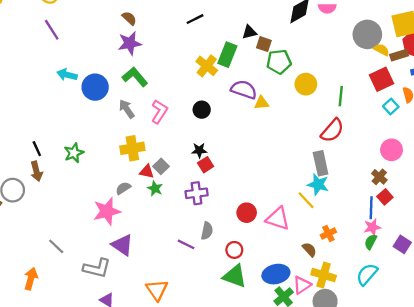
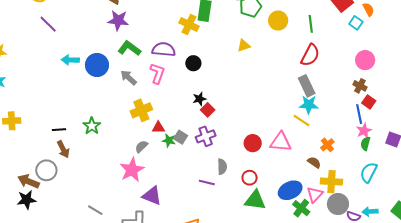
purple star: (130, 43) -> (118, 20), turned 30
purple semicircle: (244, 90) -> (164, 49), moved
black line: (37, 149) -> (59, 130), turned -56
gray square: (161, 166) -> (181, 137), moved

